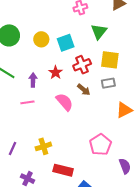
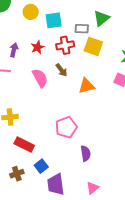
green triangle: (99, 32) -> (101, 18), moved
gray rectangle: (108, 83) -> (82, 29), moved
orange triangle: (124, 110) -> (86, 86), moved

